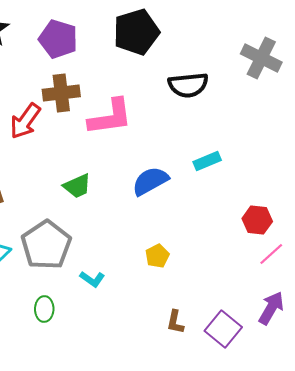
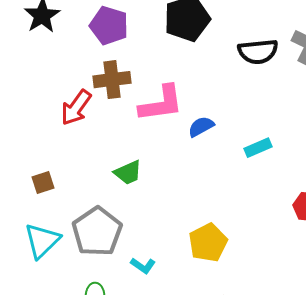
black semicircle: (188, 85) -> (258, 52), moved
blue semicircle: (150, 181) -> (201, 127), moved, size x0.7
yellow pentagon: (157, 256) -> (208, 243), size x1.6

